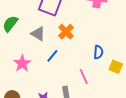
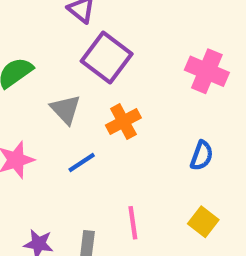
blue semicircle: (98, 52) -> (202, 156), moved

